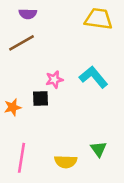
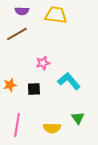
yellow trapezoid: (99, 19) -> (56, 15), moved
cyan L-shape: (93, 77) -> (69, 81), moved
black square: (40, 98) -> (34, 89), moved

